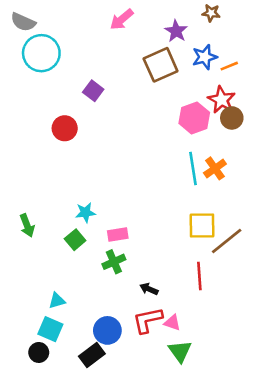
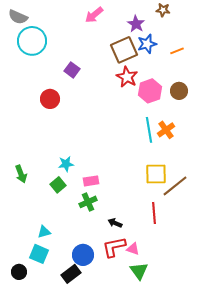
blue star: (205, 57) -> (147, 44), moved
red star: (221, 100) -> (127, 77), moved
black circle: (39, 352) -> (19, 272), moved

